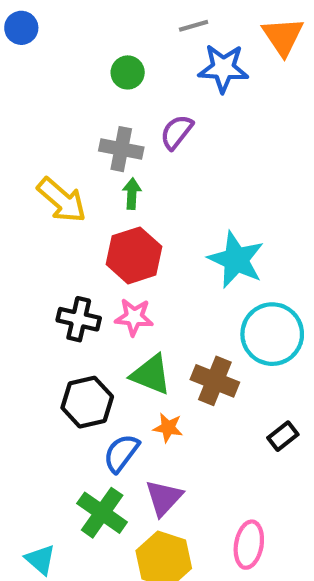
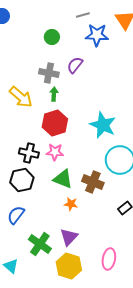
black hexagon: (87, 402) -> (22, 180), moved
blue semicircle: (121, 453) -> (16, 215), moved

